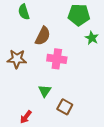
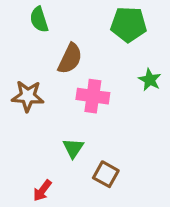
green star: (92, 38) -> (150, 80), moved

